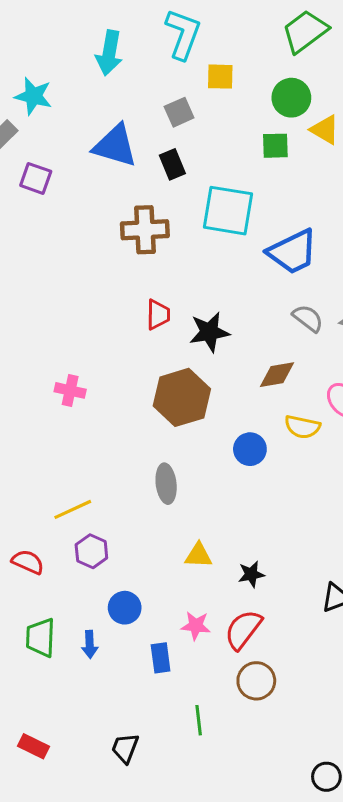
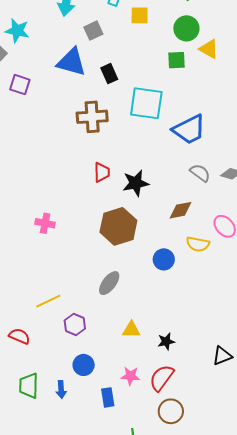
gray square: (179, 112) -> (93, 31), moved
gray ellipse: (166, 484) -> (109, 283), turned 45
purple hexagon: (91, 551) -> (75, 324), moved

